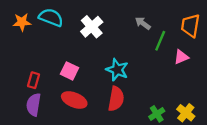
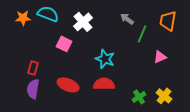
pink triangle: (181, 57) -> (160, 57), moved
pink square: (70, 71) -> (64, 44), moved
red semicircle: (116, 99) -> (104, 84), turned -100

